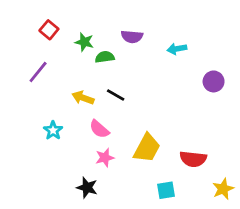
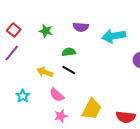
red square: (49, 30) -> (14, 30), moved
cyan arrow: (177, 49) -> (114, 36), size x1.6
green semicircle: (105, 57) -> (69, 52), moved

